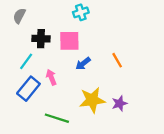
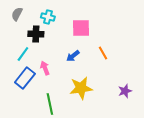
cyan cross: (81, 12) -> (48, 17), moved, turned 32
pink square: (69, 41) -> (81, 28), moved
purple star: (119, 103) -> (125, 91), moved
green line: (57, 118) -> (50, 104), turned 60

